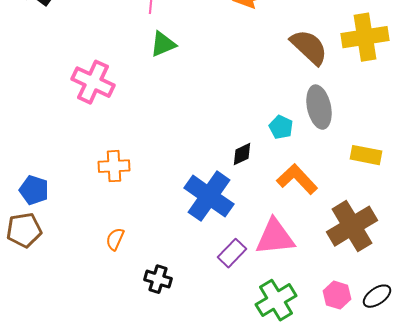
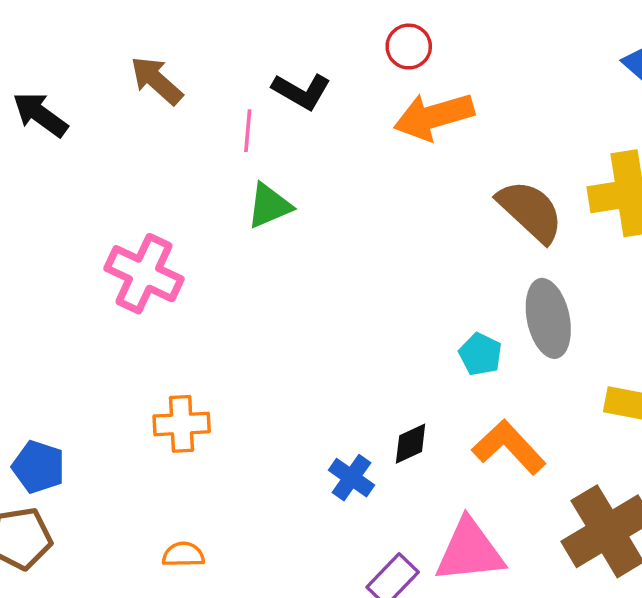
black diamond: (242, 154) -> (411, 444), moved
blue cross: (209, 196) -> (351, 478), size x0.5
orange semicircle: (115, 239) -> (183, 555), turned 65

